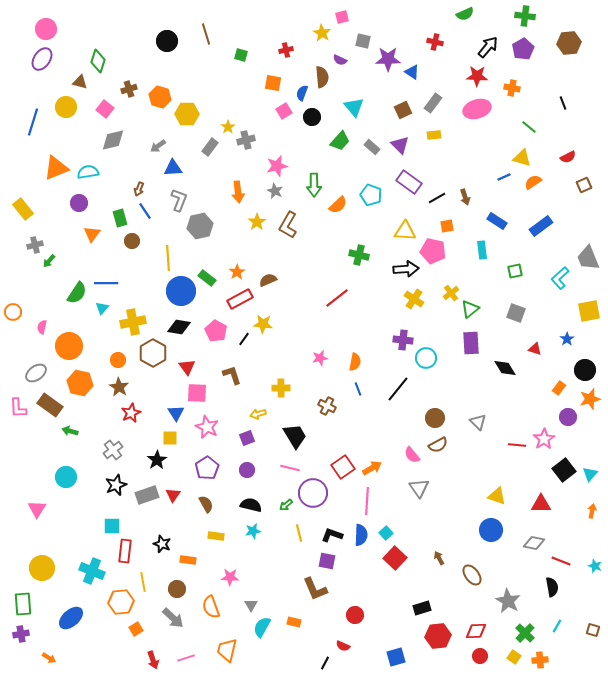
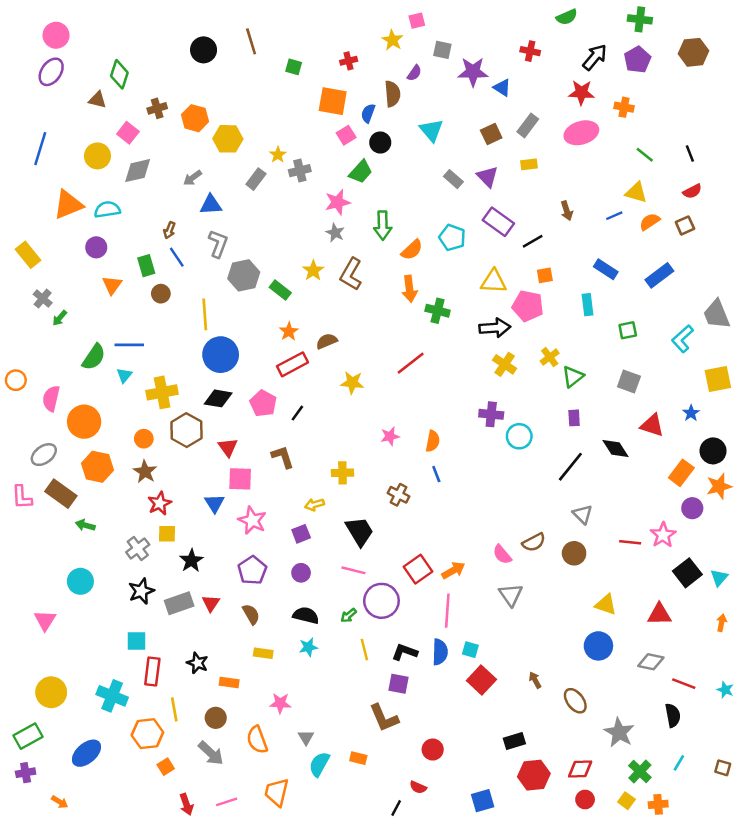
purple semicircle: (340, 60) -> (414, 73), turned -80
orange square: (273, 83) -> (333, 101), size x1.4
black line: (563, 103) -> (690, 153), moved
yellow circle: (66, 107) -> (97, 156), moved
green trapezoid: (340, 141) -> (361, 172), moved
brown square: (584, 185) -> (685, 225), moved
orange arrow: (238, 192) -> (410, 289), moved
brown arrow: (465, 197) -> (567, 211), moved
gray cross: (35, 245) -> (43, 299), turned -35
green rectangle: (207, 278) -> (280, 290), moved
yellow star: (263, 324) -> (352, 383), moved
pink semicircle: (42, 327) -> (51, 398), size x1.5
purple rectangle: (471, 343) -> (574, 418), size x0.6
red triangle: (535, 349) -> (652, 425), size x1.5
orange rectangle: (559, 388) -> (681, 473), size x1.5
black line: (398, 389) -> (570, 467), moved
brown circle: (435, 418) -> (574, 553), moved
yellow square: (170, 438) -> (167, 534), moved
cyan square: (386, 533) -> (470, 650), turned -32
green rectangle: (23, 604) -> (28, 736), turned 65

